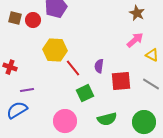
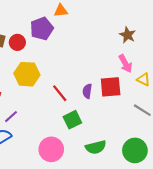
pink arrow: (135, 40) -> (125, 64), turned 102
yellow hexagon: (55, 50) -> (27, 74), moved
red square: (121, 81) -> (111, 87), moved
purple line: (27, 90) -> (11, 117), turned -32

